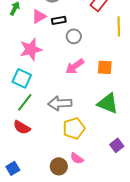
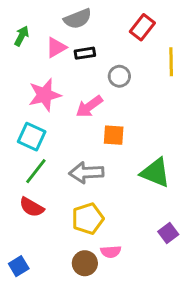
gray circle: (74, 36) -> (119, 76), moved
pink arrow: (75, 66) -> (89, 106), moved
orange square: (105, 67) -> (114, 135), moved
yellow pentagon: (74, 128) -> (88, 219), moved
pink semicircle: (77, 158) -> (111, 252), turned -40

